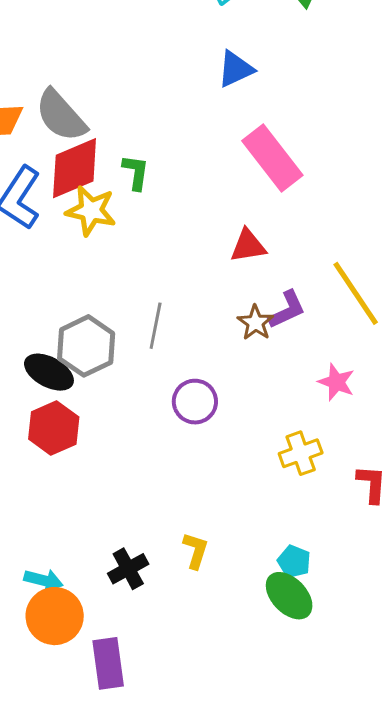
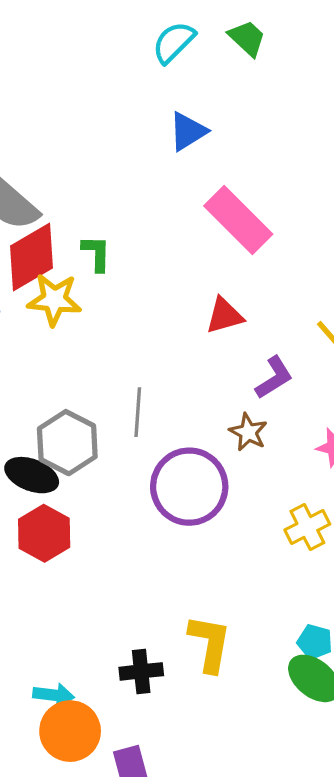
brown star: (255, 323) -> (248, 432), moved
purple circle: (195, 402) -> (189, 487), size x1.6
yellow L-shape: (196, 551) -> (210, 643), size x1.5
black cross: (128, 569) -> (141, 671), turned 30

